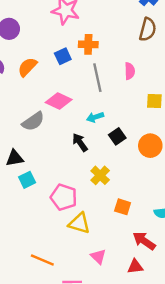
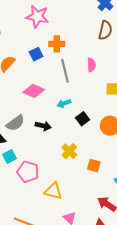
gray semicircle: (33, 121) -> (15, 123), moved
black arrow: (80, 142) -> (43, 126), moved, turned 140
pink pentagon: (64, 197) -> (28, 172), moved
orange square: (123, 207) -> (94, 166), moved

